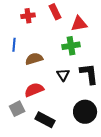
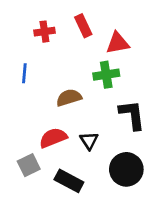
brown semicircle: (34, 59) -> (69, 98), moved
black triangle: (63, 75) -> (89, 141), moved

